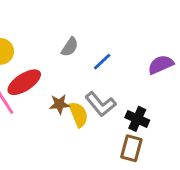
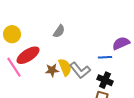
blue line: (102, 62) -> (105, 57), moved, turned 40
yellow semicircle: (79, 114) -> (65, 67), moved

